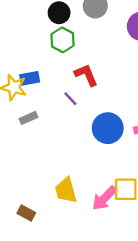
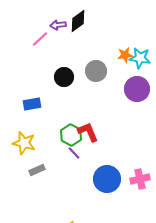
green hexagon: (62, 40) -> (71, 135), moved
blue rectangle: (30, 78) -> (32, 104), moved

